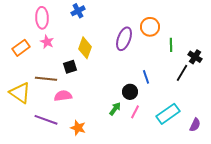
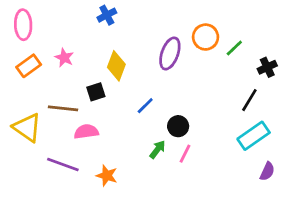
pink ellipse: (42, 18) -> (23, 25), moved
green line: (171, 45) -> (234, 48), moved, turned 48
black cross: (195, 57) -> (267, 67), moved, turned 32
blue line: (146, 77) -> (145, 106), moved, turned 64
cyan rectangle: (168, 114) -> (254, 136), moved

